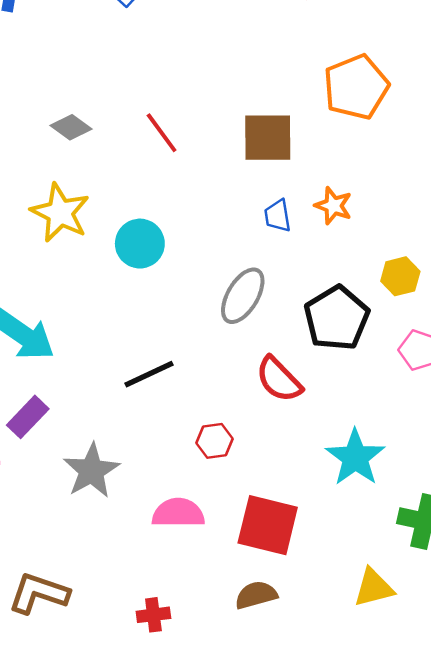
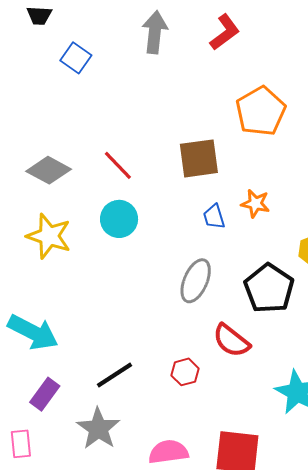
gray diamond: (71, 127) -> (49, 170), size x1.4
cyan circle: (140, 244) -> (119, 219), moved
black line: (149, 374) -> (115, 375), moved
red hexagon: (215, 441) -> (185, 372), moved

